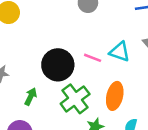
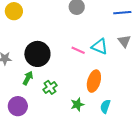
black circle: (58, 65) -> (37, 54), moved
green cross: (75, 99) -> (50, 87), moved, size x0.6

